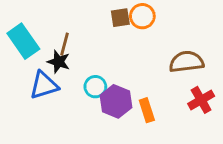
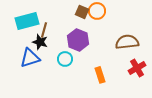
brown square: (120, 18) -> (82, 12), turned 32
cyan rectangle: (23, 41) -> (27, 21), moved, turned -70
purple hexagon: (116, 101) -> (78, 40), moved

